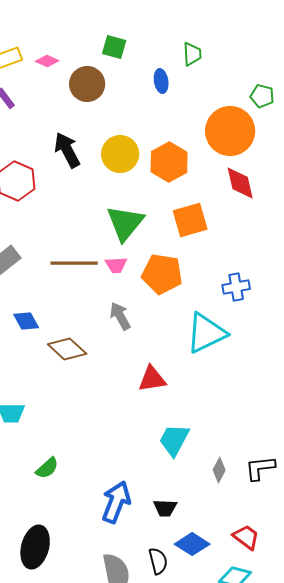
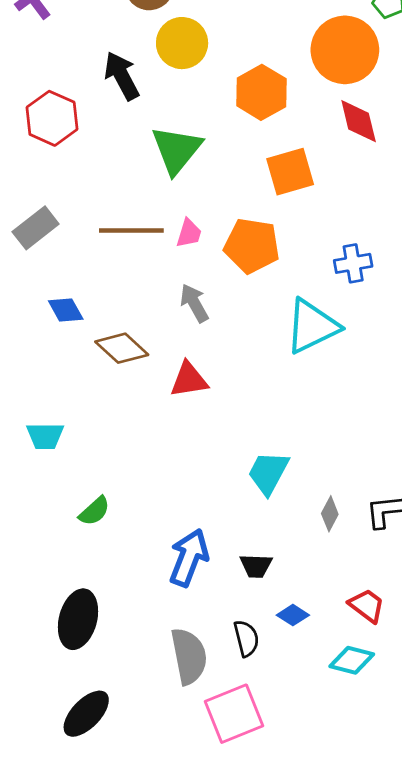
yellow circle: (120, 154) -> (182, 43), moved
green triangle: (125, 223) -> (177, 150), moved
pink trapezoid: (116, 265) -> (189, 233), turned -70
red triangle: (152, 379) -> (189, 380), moved
blue diamond: (192, 544) -> (293, 615), size x0.7

